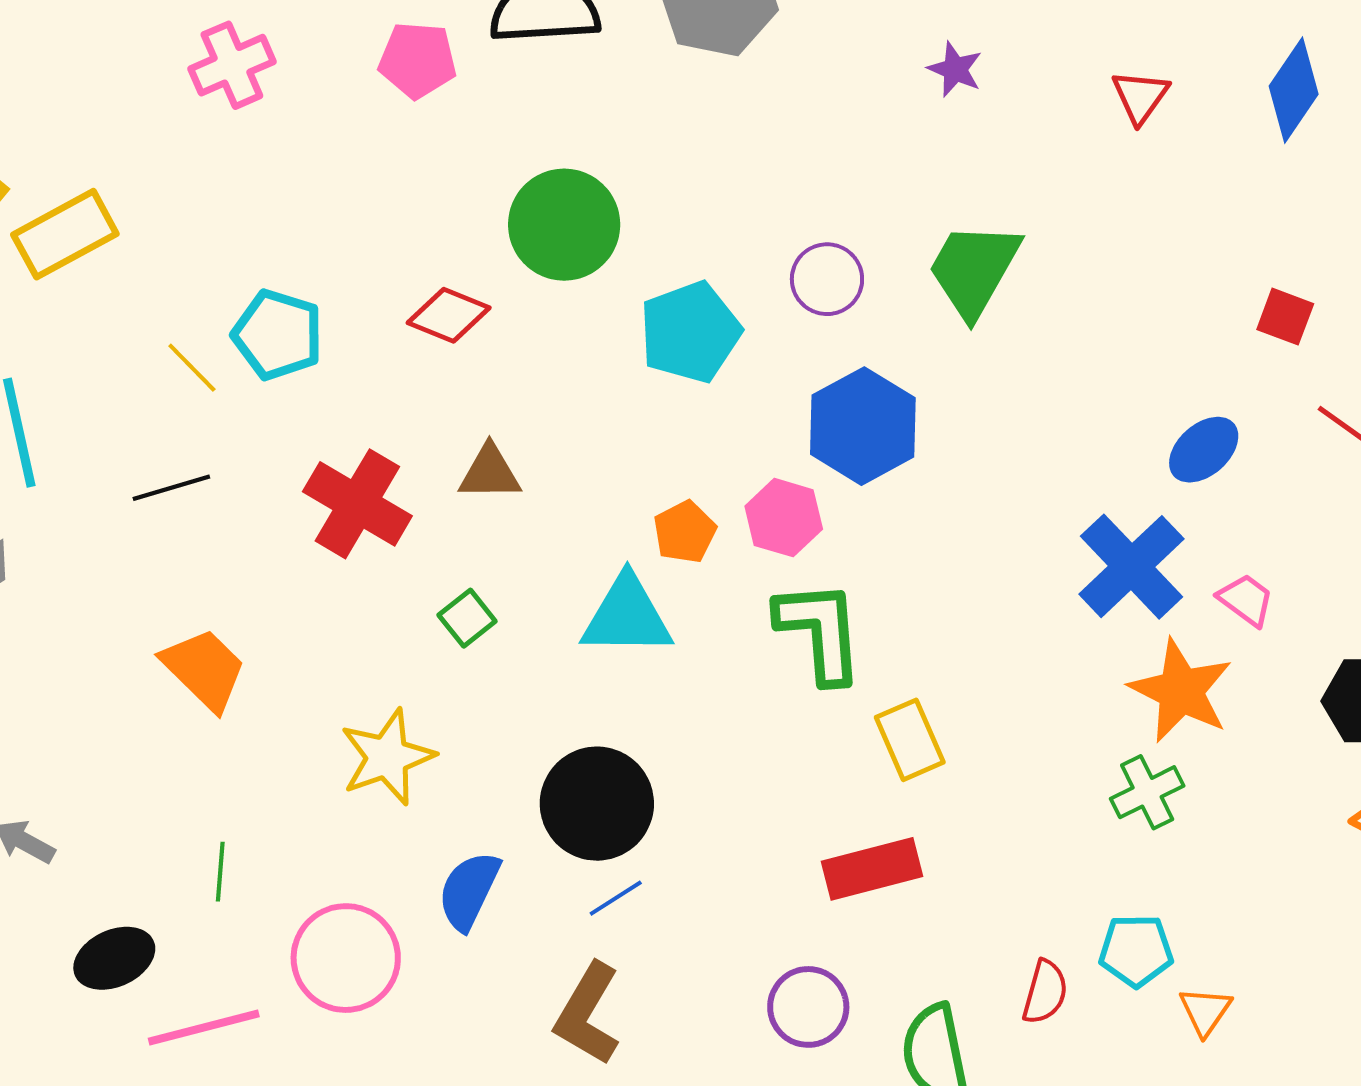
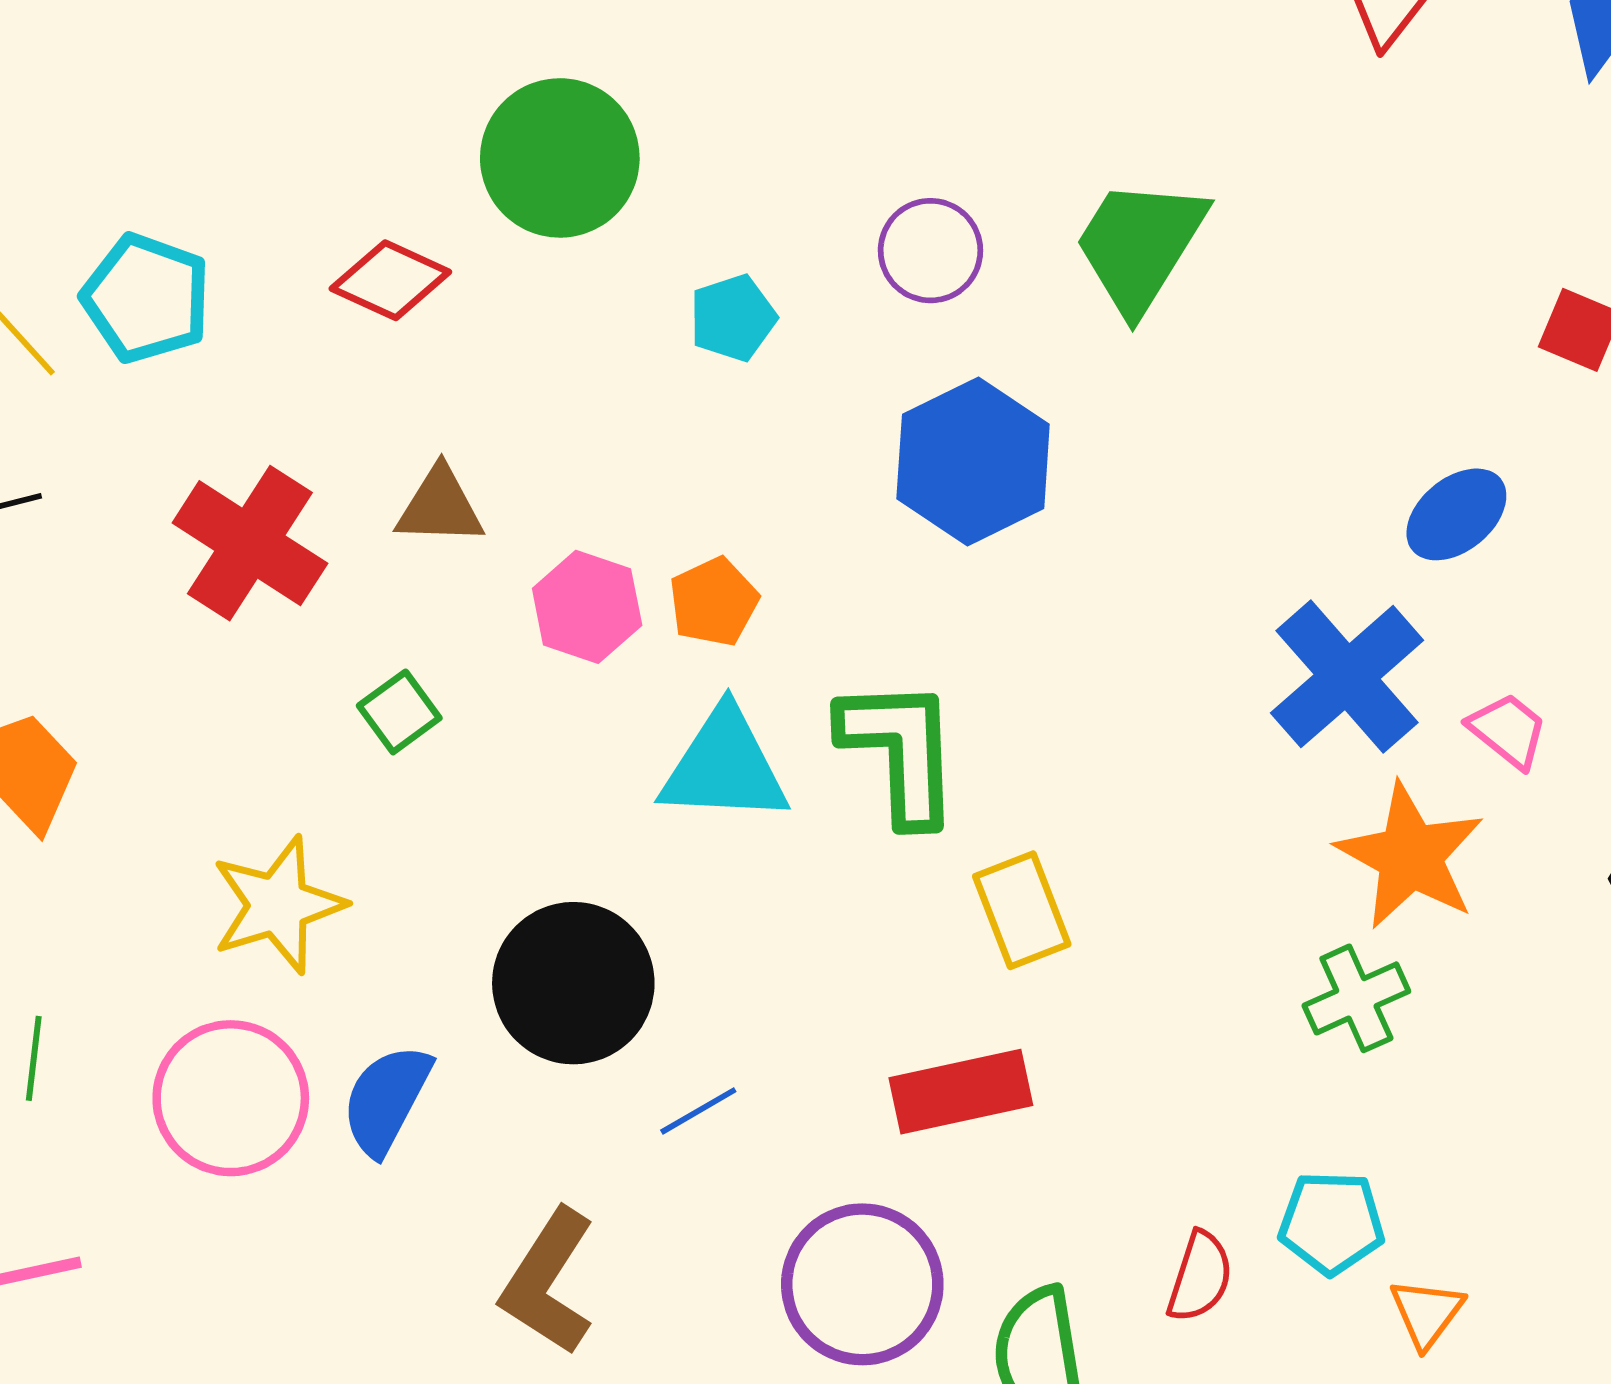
cyan pentagon: (690, 332) -> (733, 318), size x0.6
pink hexagon: (784, 518) -> (587, 607), moved
cyan triangle: (627, 616) -> (724, 767), moved
blue line: (616, 898) -> (698, 1111), moved
pink circle: (346, 958) -> (231, 1098), moved
purple circle: (808, 1007) -> (862, 1284), size x1.4

